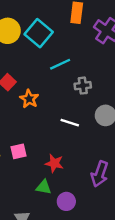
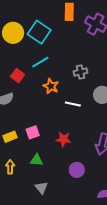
cyan line: (60, 64) -> (40, 62), moved
orange star: (29, 99) -> (51, 86), moved
green triangle: (44, 187) -> (37, 160), moved

